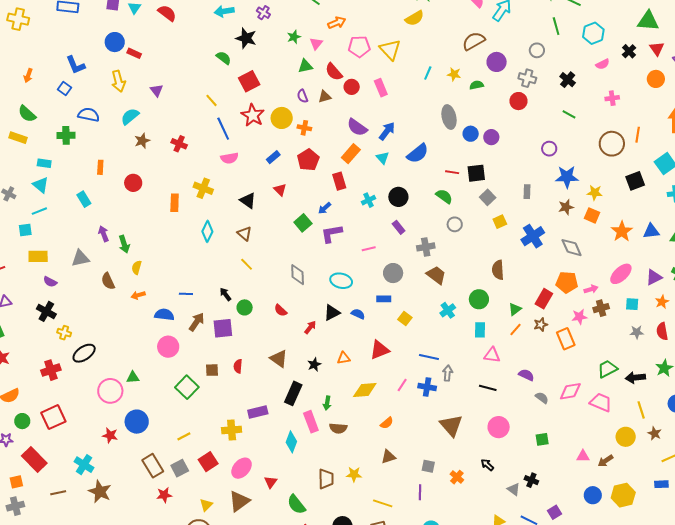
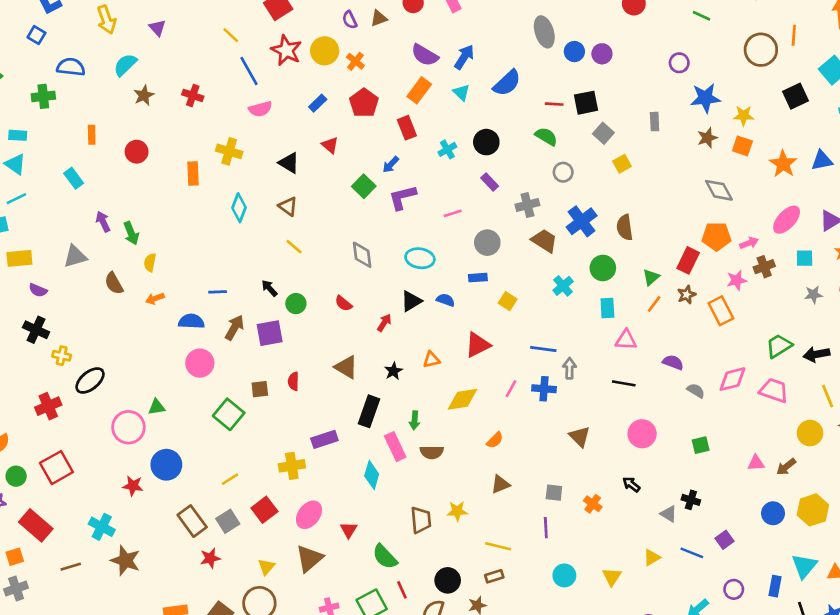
orange cross: (304, 128) -> (355, 61), turned 32
blue cross: (533, 236) -> (582, 221), moved
brown triangle: (451, 425) -> (580, 437), size x0.7

